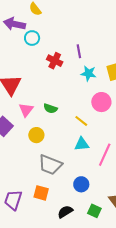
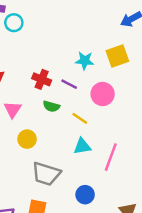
purple line: (79, 51) -> (69, 84), moved, turned -48
red cross: (55, 61) -> (42, 79), moved
green semicircle: (50, 108) -> (51, 106), moved

